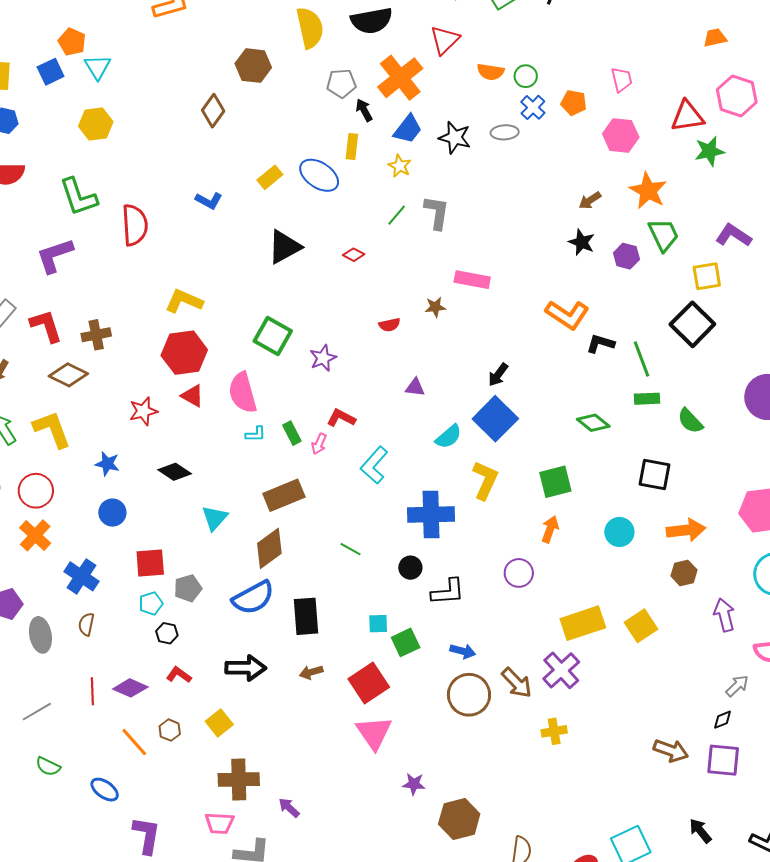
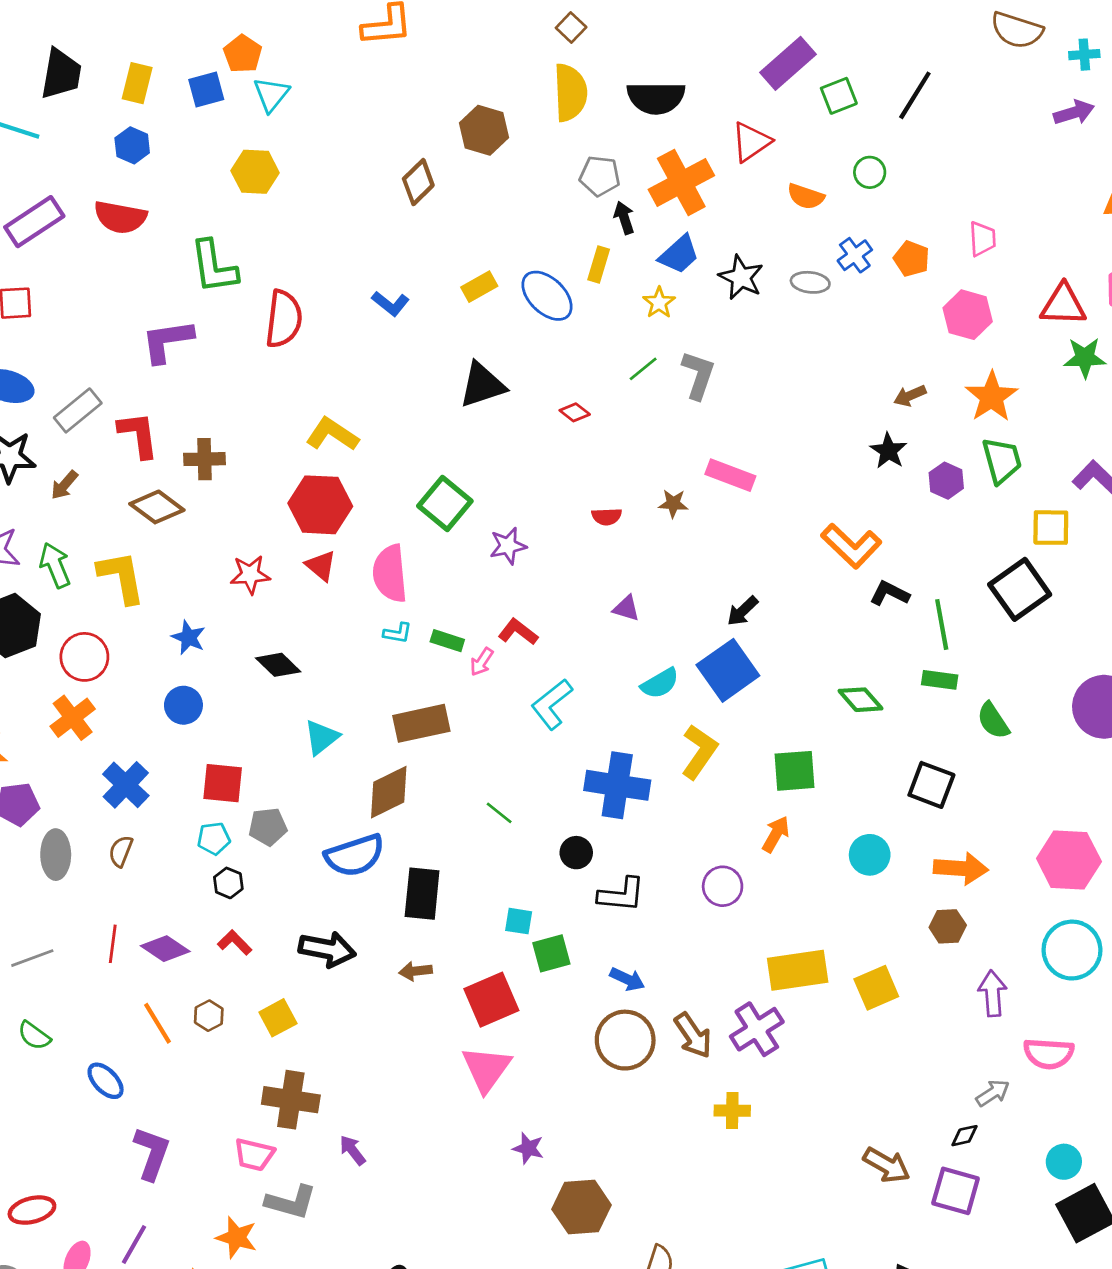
green circle: (526, 76) -> (870, 172), moved
green rectangle: (292, 433) -> (447, 641), turned -55

